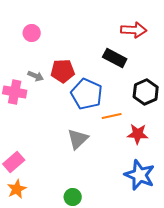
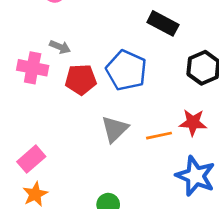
red pentagon: (63, 71) -> (81, 80), moved
orange line: (112, 116) -> (159, 136), moved

